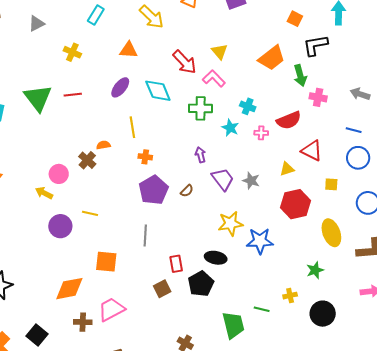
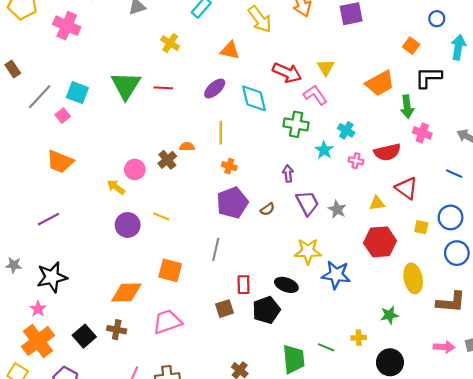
red arrow: (185, 62) -> (287, 73), turned -32
blue circle: (358, 158) -> (451, 217), moved
brown cross: (83, 322) -> (117, 330), moved

